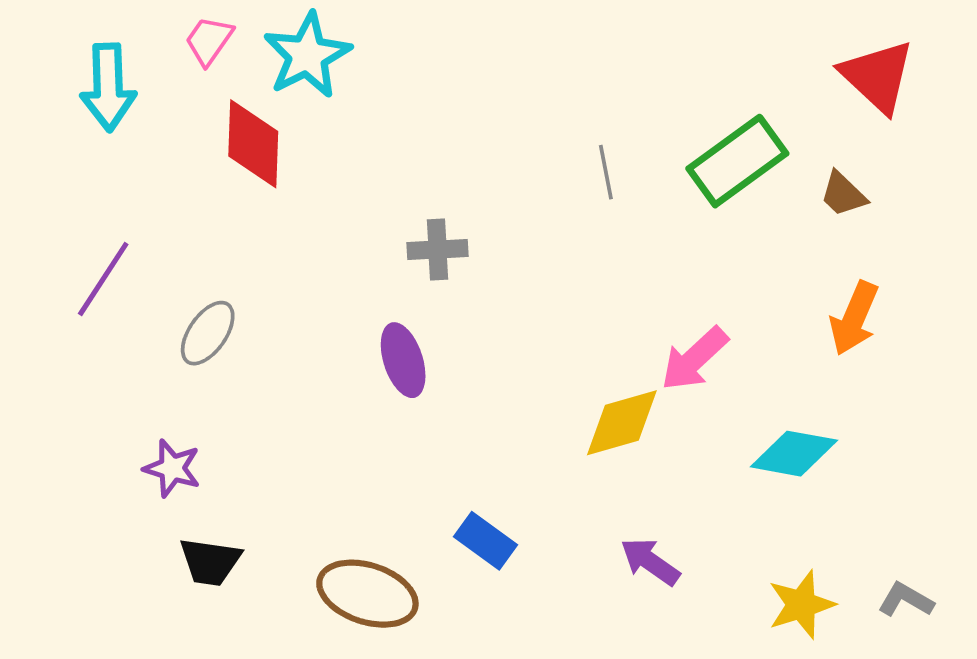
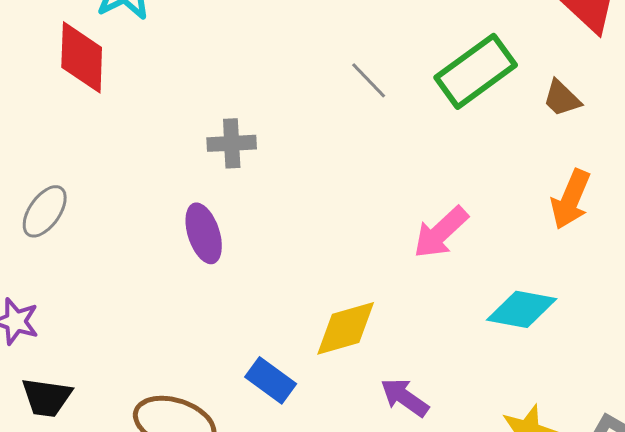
gray line: (606, 172) -> (369, 80), turned -33
yellow diamond: (622, 423) -> (346, 328), moved

